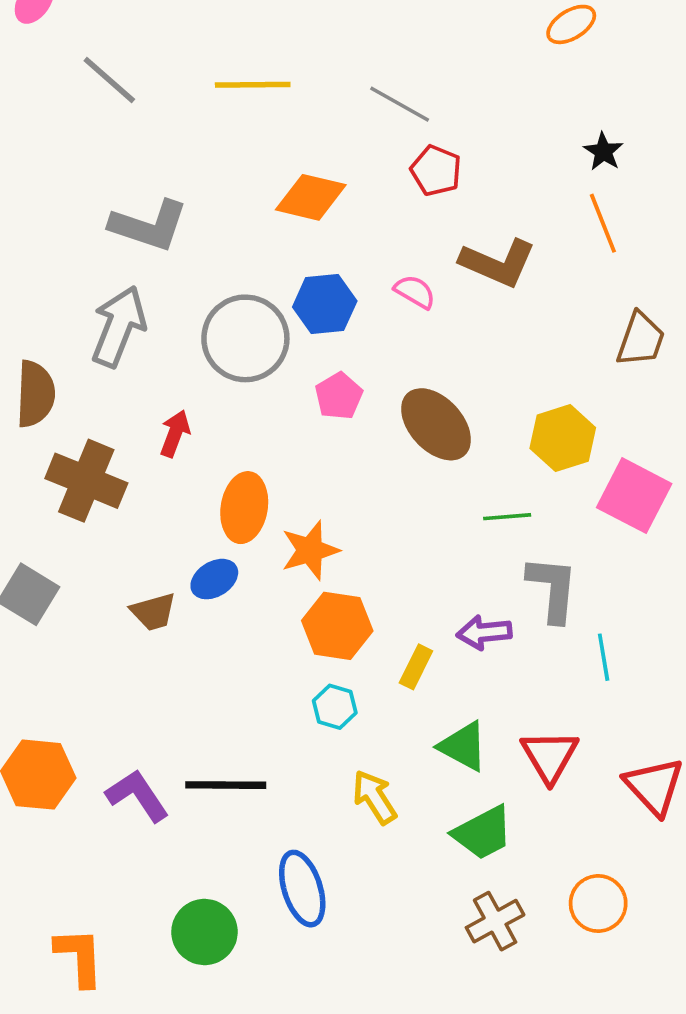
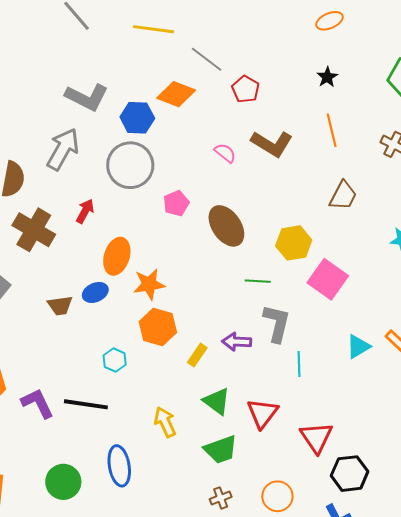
gray line: (400, 104) -> (207, 59), moved
black star: (603, 152) -> (327, 77), moved
blue hexagon: (325, 304) -> (137, 118), moved
cyan hexagon: (335, 707) -> (115, 360), moved
brown cross: (495, 921) -> (221, 498), size x0.7

